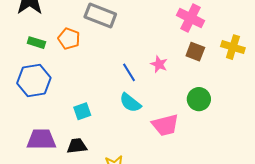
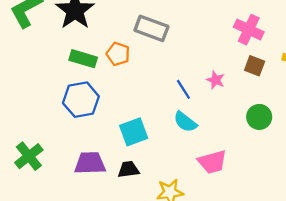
green rectangle: (36, 43) -> (83, 59), size x1.4
cyan square: (82, 111) -> (134, 132), size x1.5
pink trapezoid: (165, 125) -> (212, 162), moved

